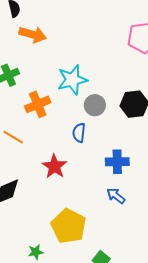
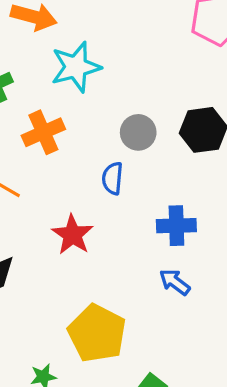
cyan star: (72, 80) -> (76, 67), moved

